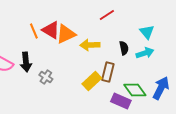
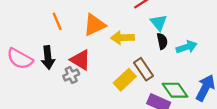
red triangle: (51, 30) -> (80, 60), moved
cyan triangle: (147, 32) -> (159, 23), moved
brown rectangle: (108, 72) -> (143, 69), turned -48
gray cross: (46, 77) -> (71, 75), turned 32

